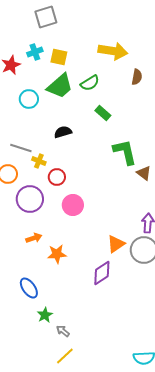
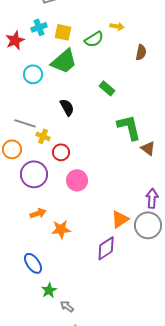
yellow arrow: (113, 51) -> (117, 26), size x0.5
green semicircle: (90, 83) -> (94, 39), moved
black semicircle: (63, 132) -> (67, 107), turned 78

